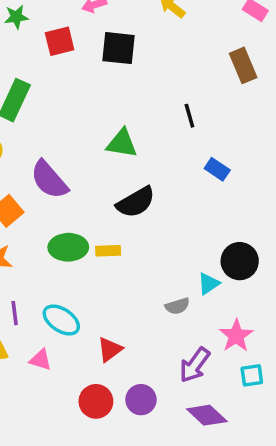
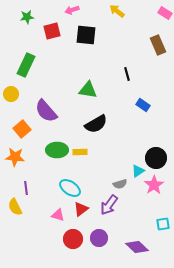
cyan ellipse: (61, 320) -> (70, 188), moved
pink star: (236, 336) -> (154, 185), moved
pink triangle: (41, 360) -> (58, 215), moved
purple arrow: (195, 365) -> (109, 205), moved

